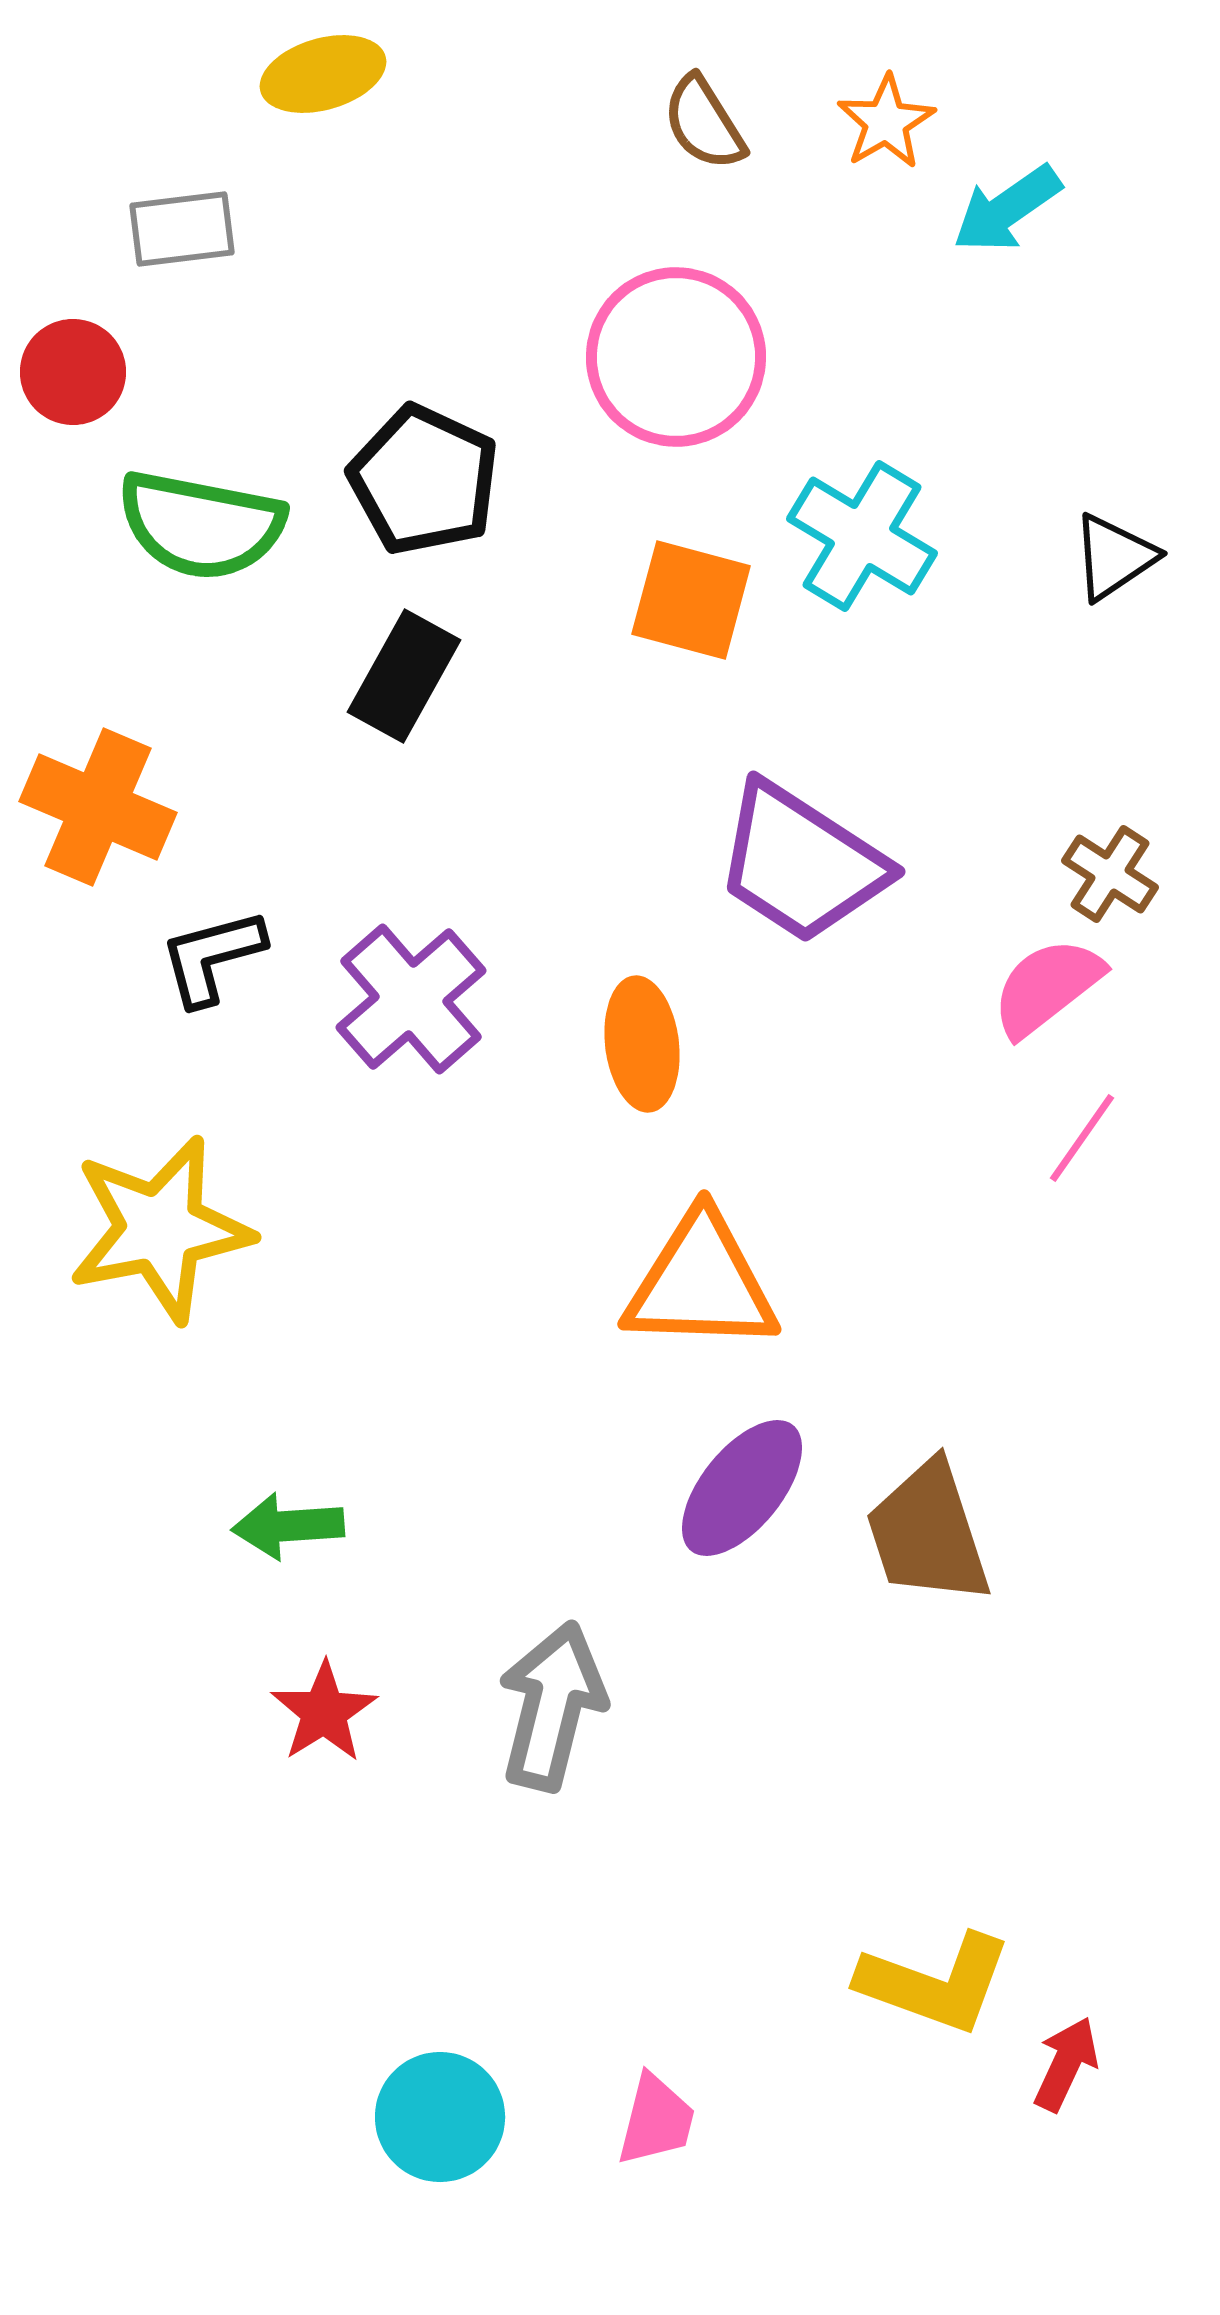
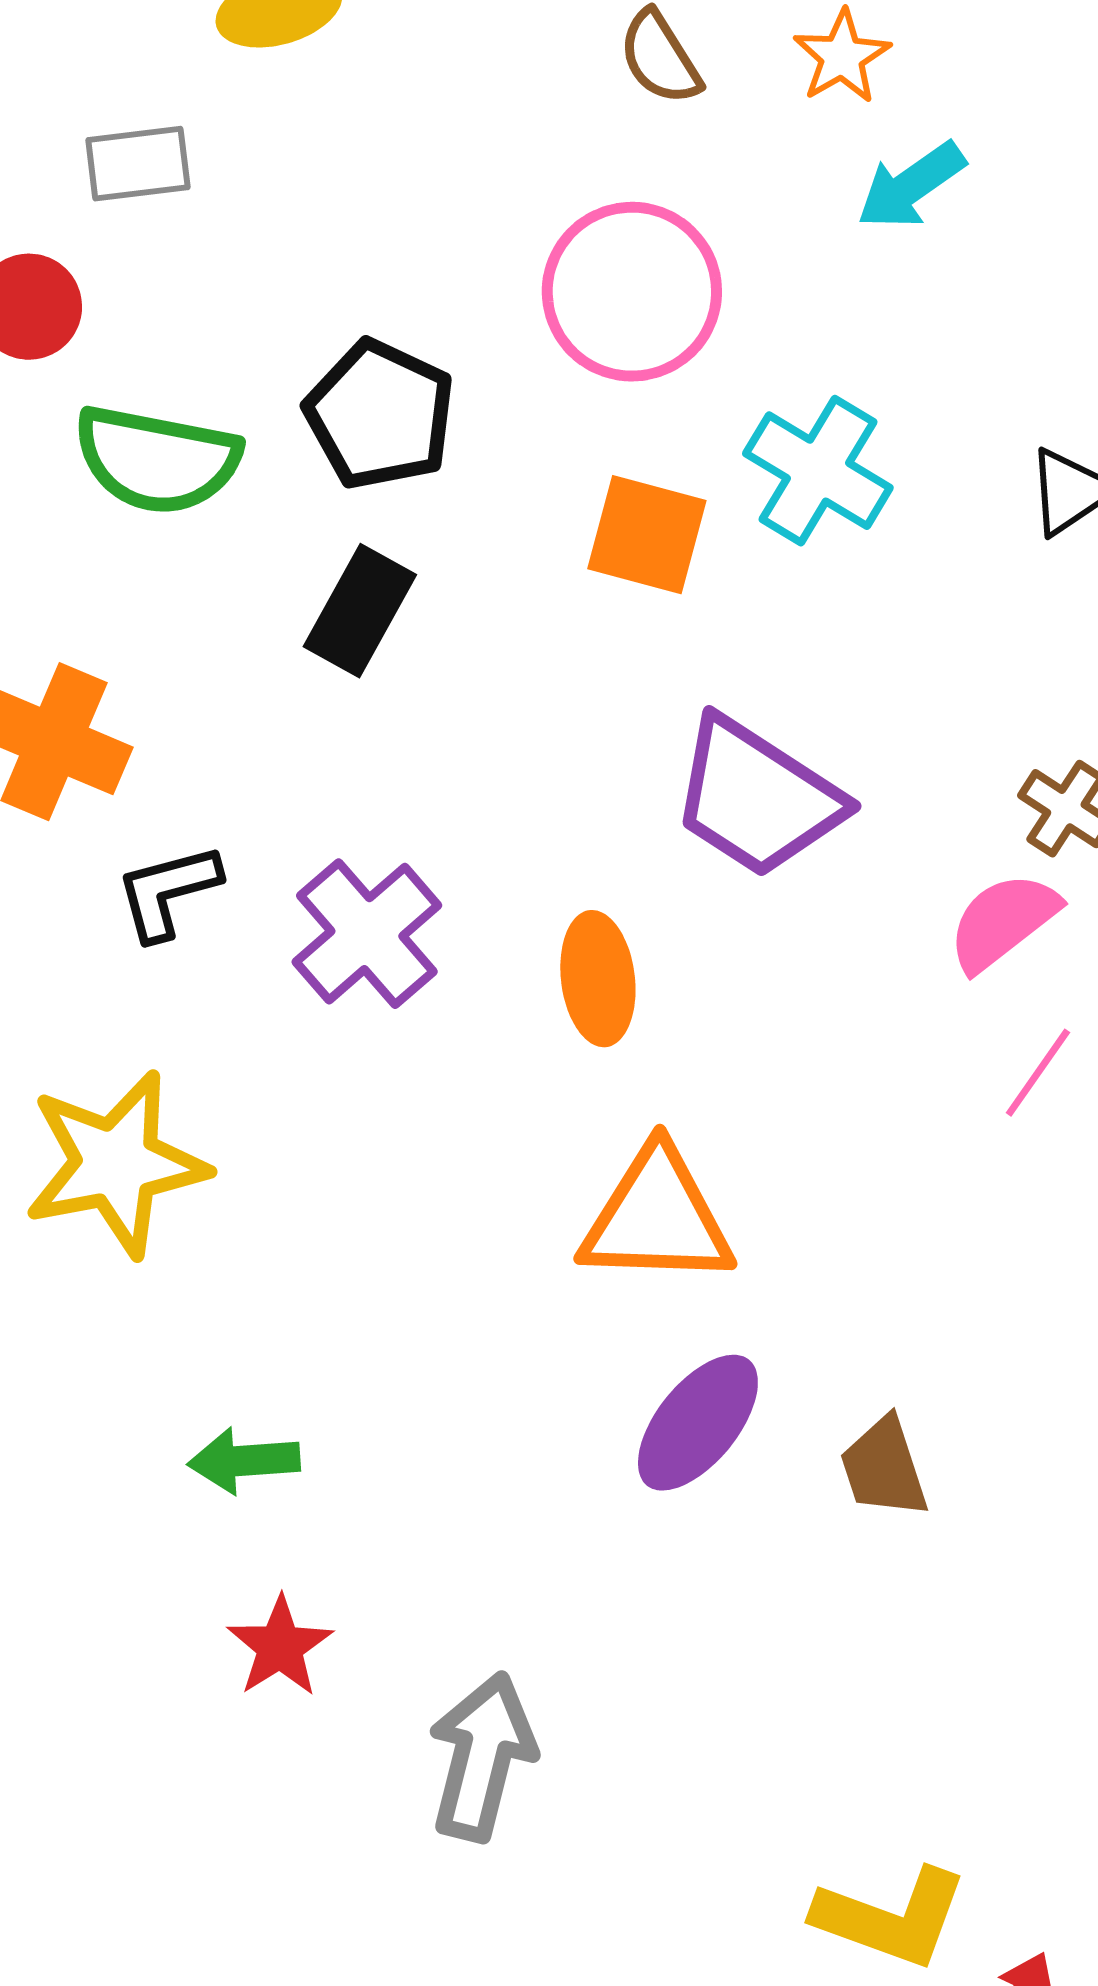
cyan arrow: (1007, 209) -> (911, 186), moved
brown trapezoid: (928, 1533) -> (884, 1468), size x0.7
gray arrow: (552, 1706) -> (482, 1757), moved

